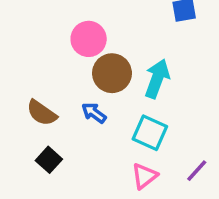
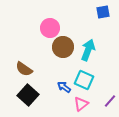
blue arrow: (94, 113) -> (64, 87), moved
black square: (49, 160) -> (28, 95), size x1.5

